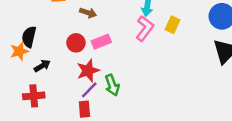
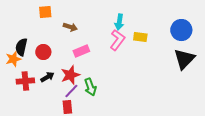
yellow rectangle: (172, 25) -> (140, 37), turned 72
red circle: (76, 43) -> (43, 52), moved
black arrow: (42, 66) -> (47, 77), moved
red cross: (34, 96) -> (25, 81), moved

